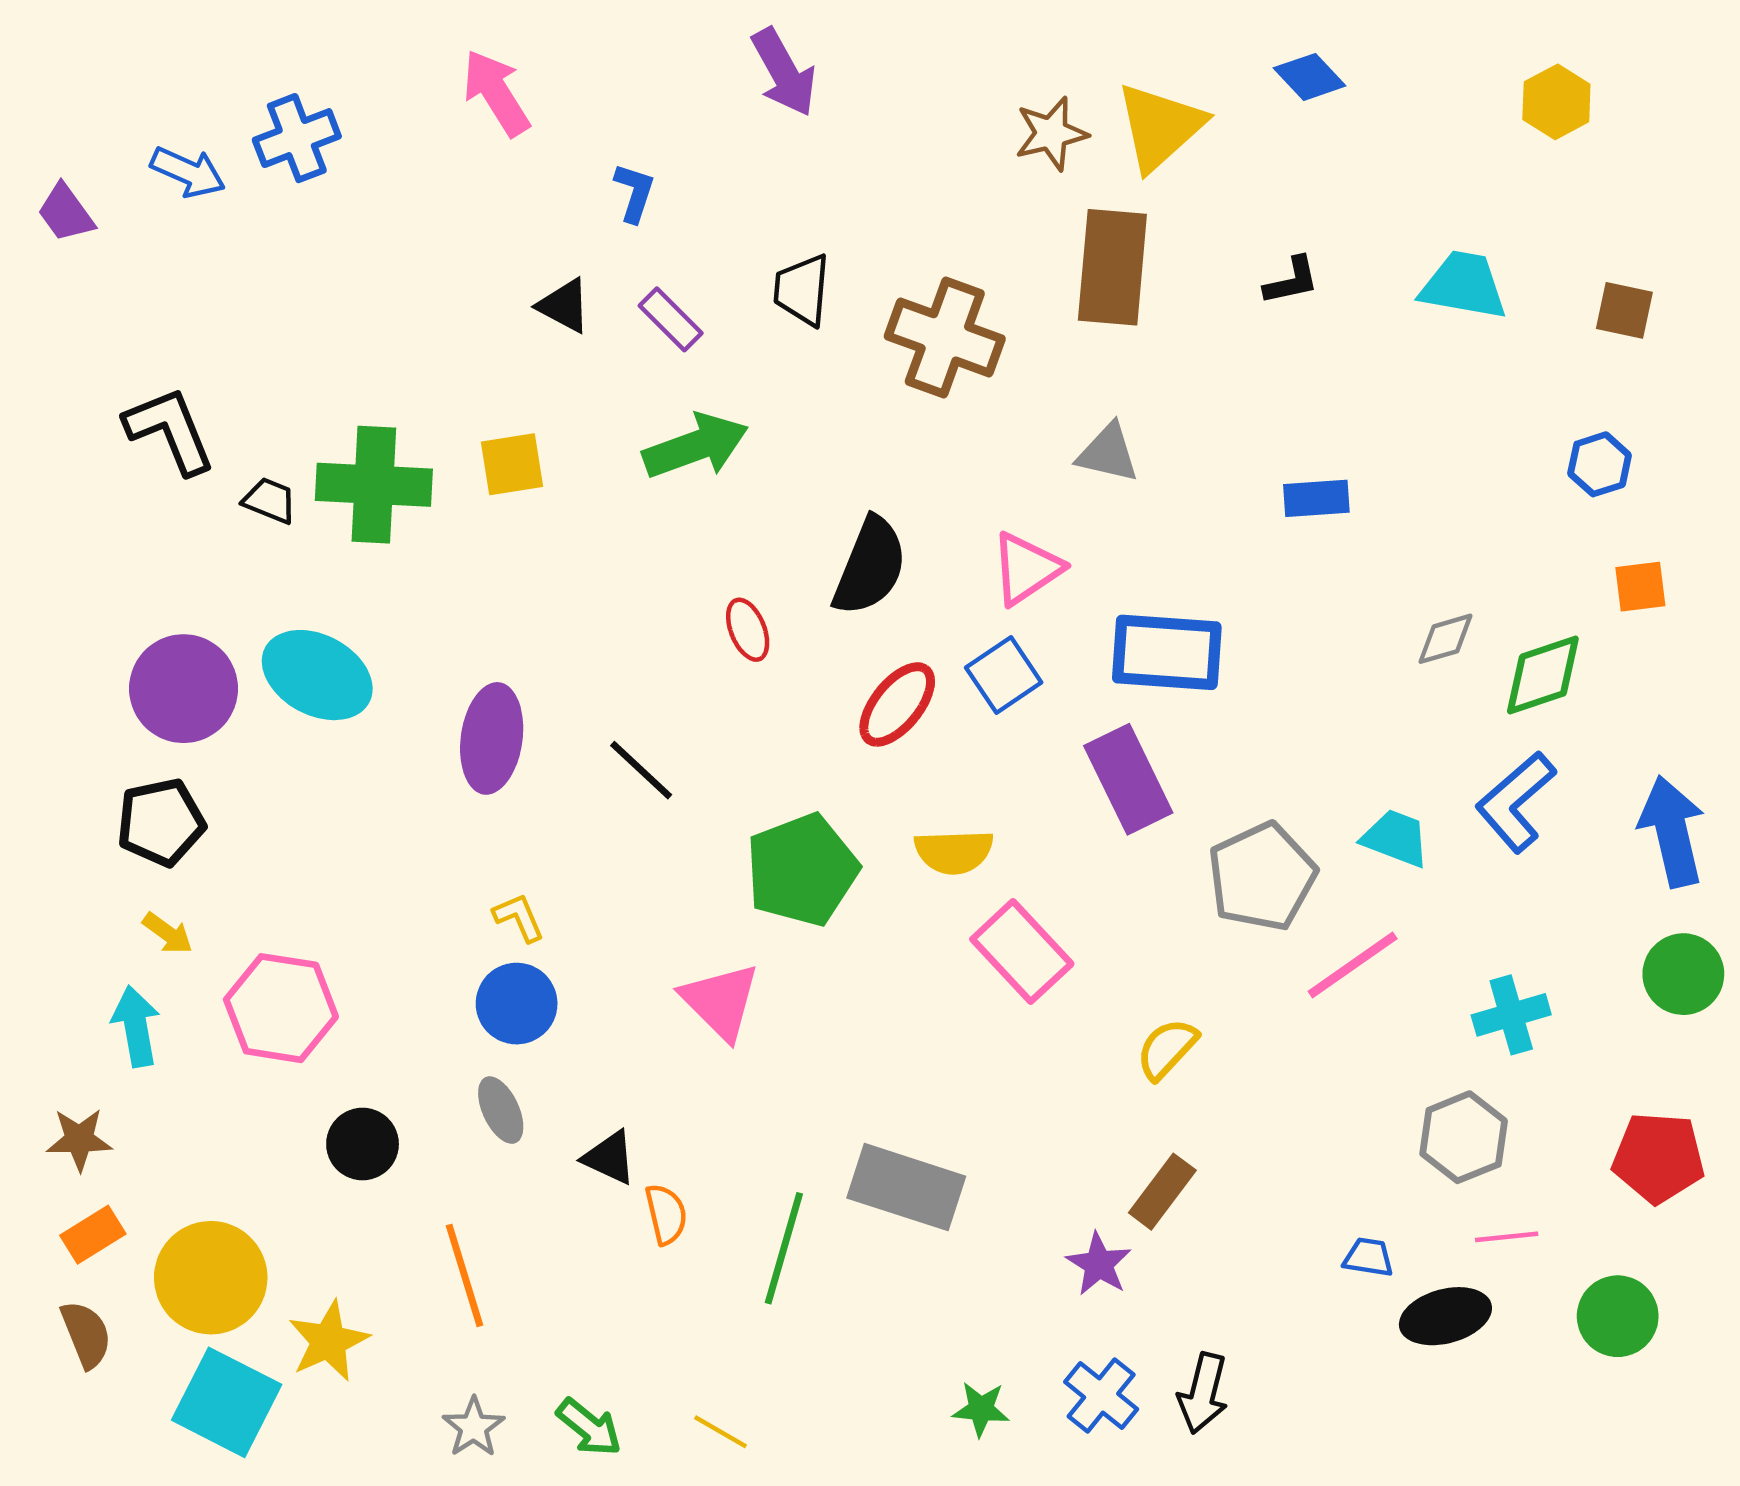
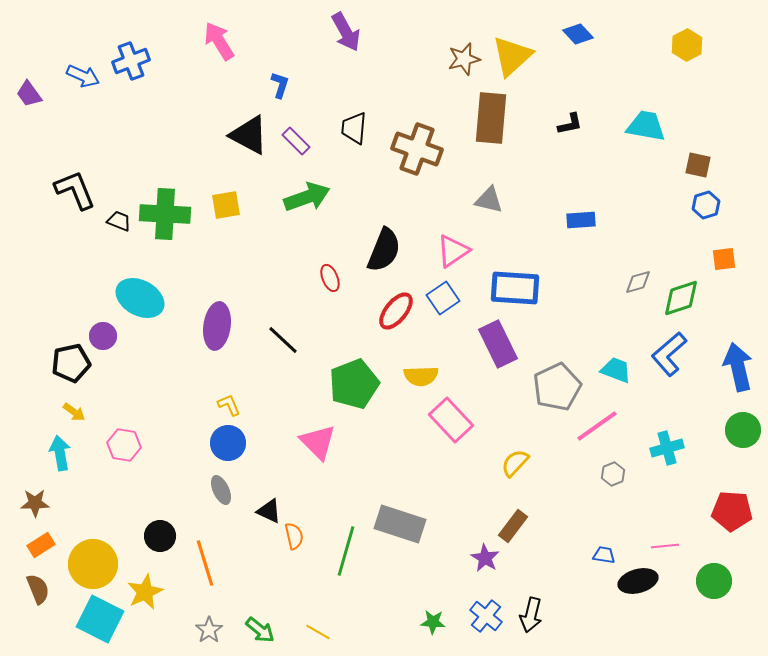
black triangle: (564, 306) -> (249, 135), size x1.6
brown square: (1624, 310) -> (698, 165), moved
purple circle: (184, 689) -> (103, 336), moved, size x0.6
pink hexagon: (281, 1008) -> (124, 445), size x0.7
gray hexagon: (1464, 1137) -> (613, 474), moved, size x0.6
black circle: (363, 1144) -> (160, 536), moved

